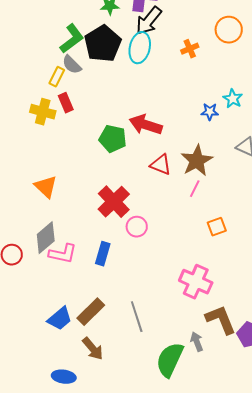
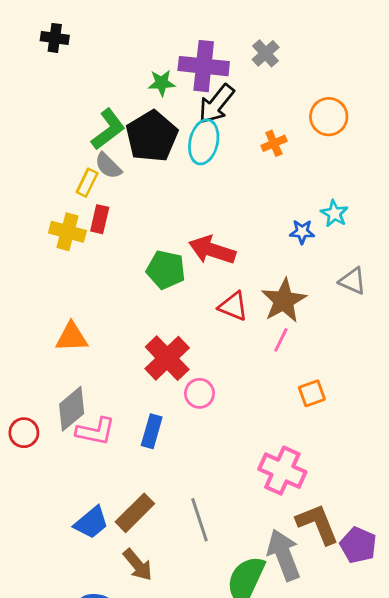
red rectangle: (66, 103) -> (100, 219), turned 36
orange triangle: (46, 187) -> (72, 337), turned -45
gray arrow: (197, 342) -> (284, 555), size x1.8

